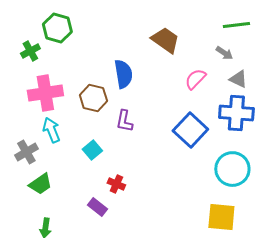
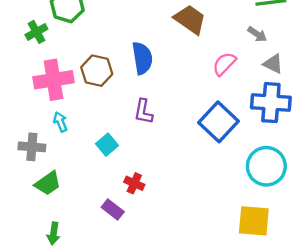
brown hexagon: (93, 98) -> (97, 71), moved
cyan arrow: (51, 130) -> (60, 122), size x0.7
gray cross: (26, 152) -> (32, 147), turned 35

